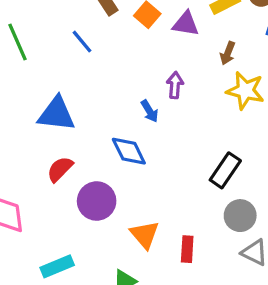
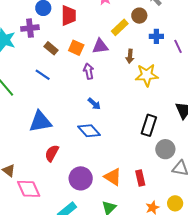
purple arrow: (175, 85) -> (89, 71), moved
purple circle: (97, 201) -> (81, 178), moved

